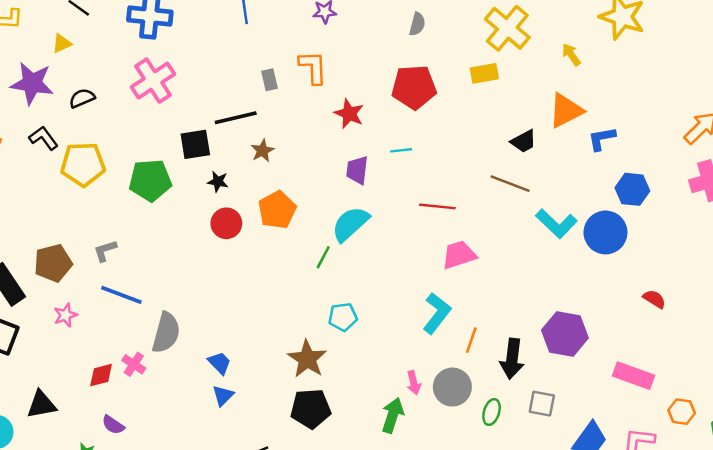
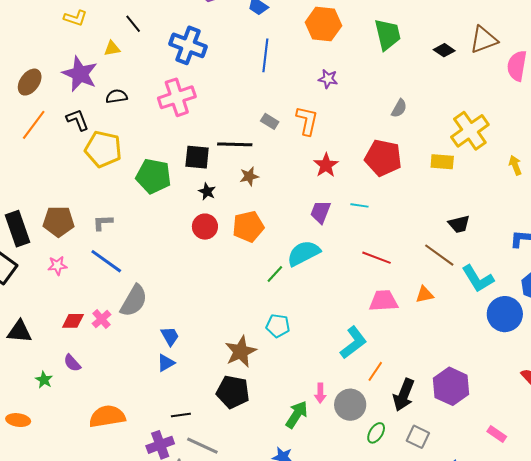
gray rectangle: (269, 80) -> (270, 121), turned -60
orange triangle: (566, 111) -> (425, 295), moved, size x0.6
cyan L-shape: (556, 224) -> (478, 279), moved
pink rectangle: (633, 376) -> (497, 434), size x0.6

